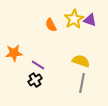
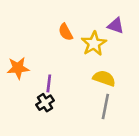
yellow star: (74, 19) -> (94, 44), moved
purple line: (38, 65) -> (49, 83), turned 64

